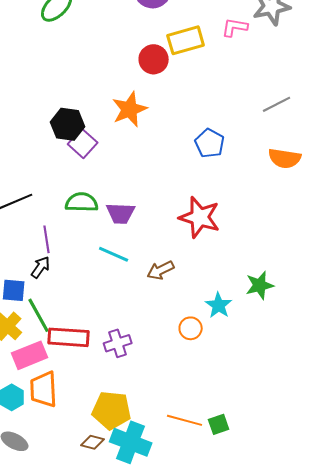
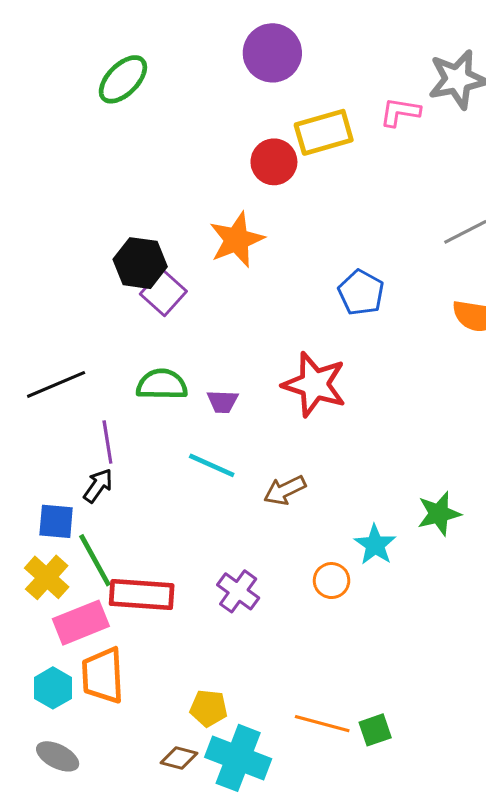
purple trapezoid: (121, 213) -> (223, 402), size x0.7
red star: (200, 217) -> (314, 384), moved
purple cross: (118, 343) -> (238, 591), moved, turned -36
yellow pentagon: (112, 410) -> (209, 708), size x0.6

